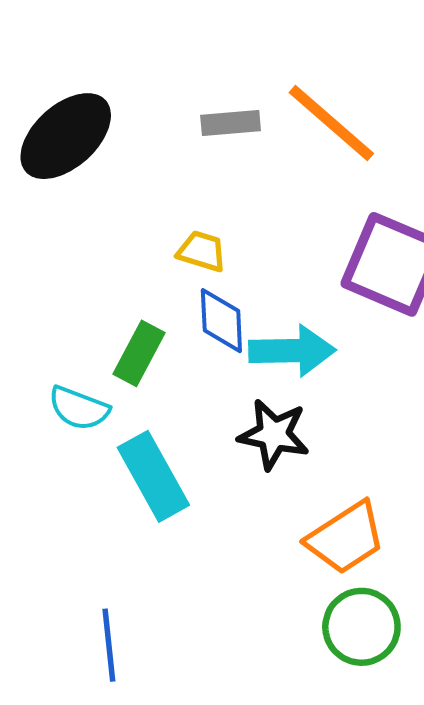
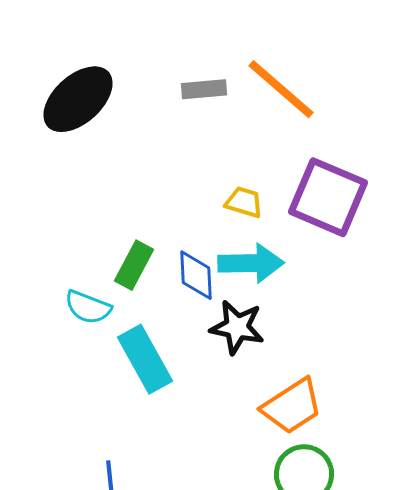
yellow trapezoid: (202, 251) -> (244, 202), moved
blue diamond: (221, 321) -> (196, 275), moved

